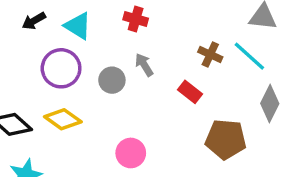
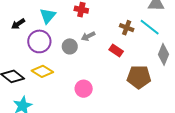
black arrow: (34, 21) -> (18, 24), moved
cyan triangle: (78, 26) -> (48, 16), turned 42
gray arrow: (144, 65) -> (88, 36), turned -80

